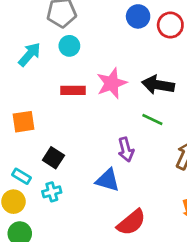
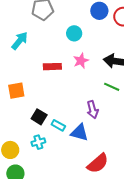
cyan circle: (69, 46) -> (74, 33), moved
pink star: (112, 83) -> (81, 61), size x0.7
cyan rectangle: (21, 176) -> (58, 125), moved

